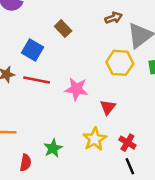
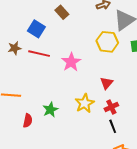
pink star: (76, 89) -> (71, 62), turned 30
red triangle: (108, 107) -> (107, 83), moved
red cross: (127, 143) -> (111, 107), turned 32

